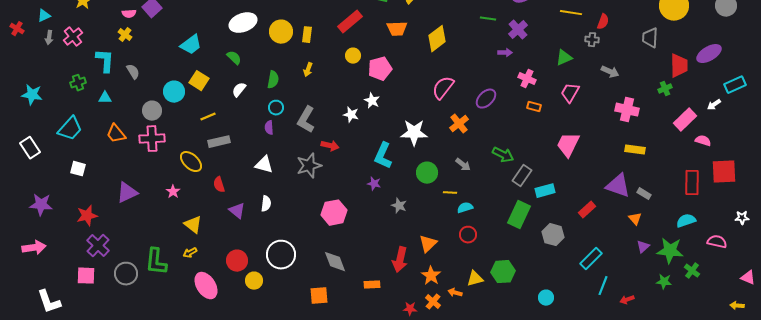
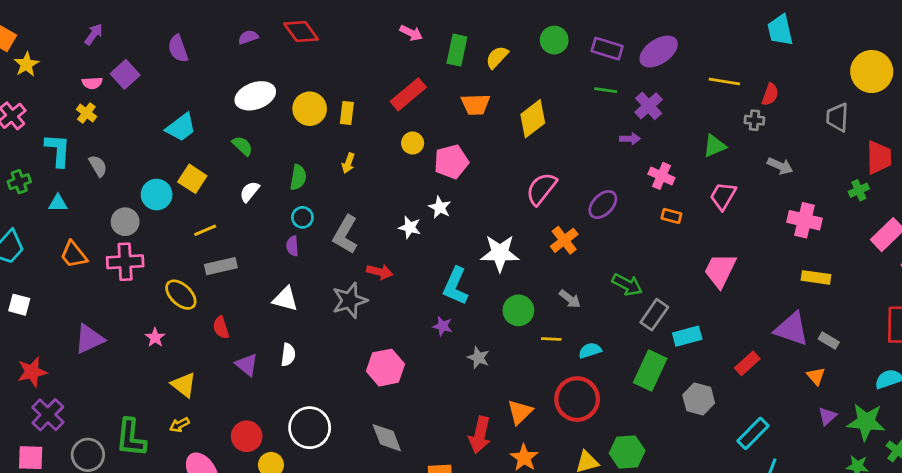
cyan semicircle: (465, 208) -> (590, 350), moved
red circle: (468, 235) -> (577, 399), size x1.8

